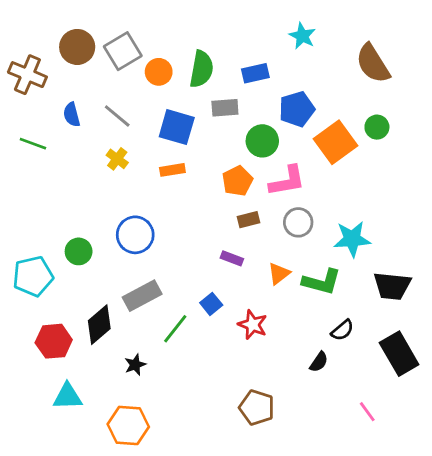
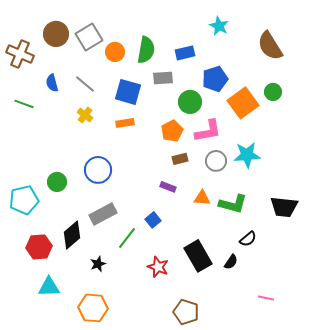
cyan star: (352, 239) -> (247, 155), moved
orange triangle: (279, 274) -> (202, 198), turned 42
red star: (253, 325) -> (158, 267), moved
black rectangle: (399, 354) -> (198, 256), moved
brown pentagon: (257, 408) -> (186, 312), moved
pink line: (367, 412) -> (266, 298), turned -42

